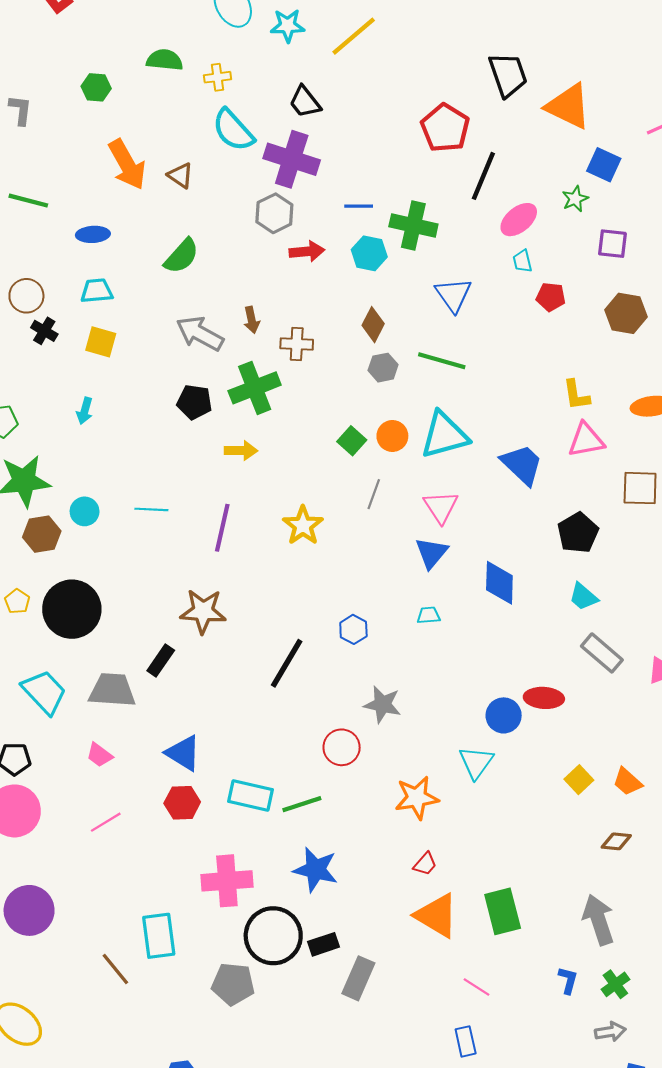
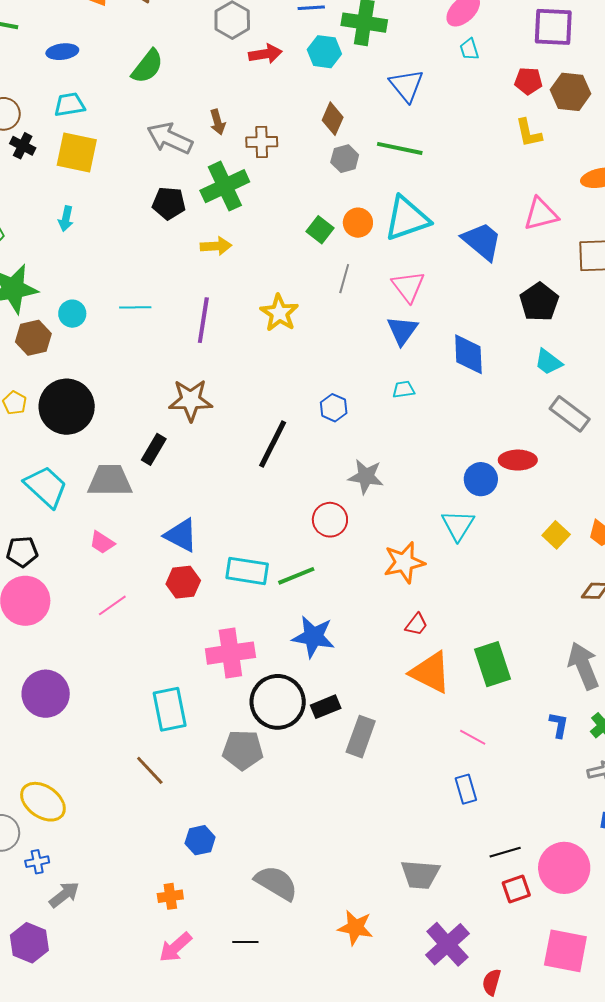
purple square: (612, 244) -> (553, 27), size x1.4
red pentagon: (551, 297) -> (528, 81), moved
yellow square: (101, 342) -> (77, 153), size x1.4
yellow L-shape: (576, 395) -> (529, 133), moved
brown line: (115, 969) -> (150, 770), moved

